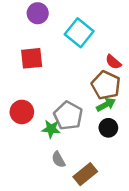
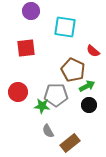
cyan square: (79, 33) -> (65, 27), turned -30
brown pentagon: (106, 85) -> (73, 70), moved
gray pentagon: (68, 116) -> (56, 95), turned -30

